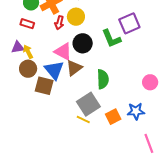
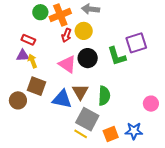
red rectangle: (27, 24) -> (28, 40), moved
brown triangle: (74, 68) -> (80, 92), moved, turned -30
brown circle: (28, 69) -> (18, 100), moved
blue triangle: (54, 70) -> (62, 99), moved, turned -45
brown square: (44, 86) -> (37, 86), moved
gray square: (88, 104) -> (87, 119), turned -35

